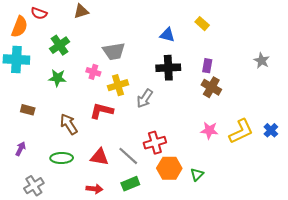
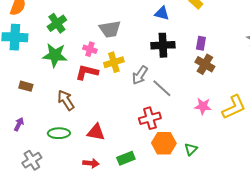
green star: (57, 78) -> (55, 55), size x1.4
red L-shape: (102, 111) -> (87, 72), moved
gray line: (128, 156) -> (162, 88), moved

